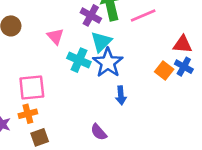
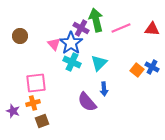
cyan triangle: (101, 42) -> (99, 63), moved
red triangle: (182, 44) -> (152, 29), moved
blue star: (108, 63) -> (71, 43), moved
purple semicircle: (99, 132) -> (87, 102), moved, size x1.5

